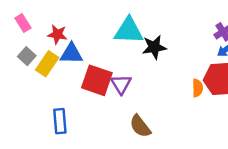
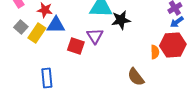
red square: (97, 80) -> (76, 46), size x0.7
purple triangle: (121, 84) -> (95, 36), moved
brown semicircle: (140, 126) -> (136, 77), moved

